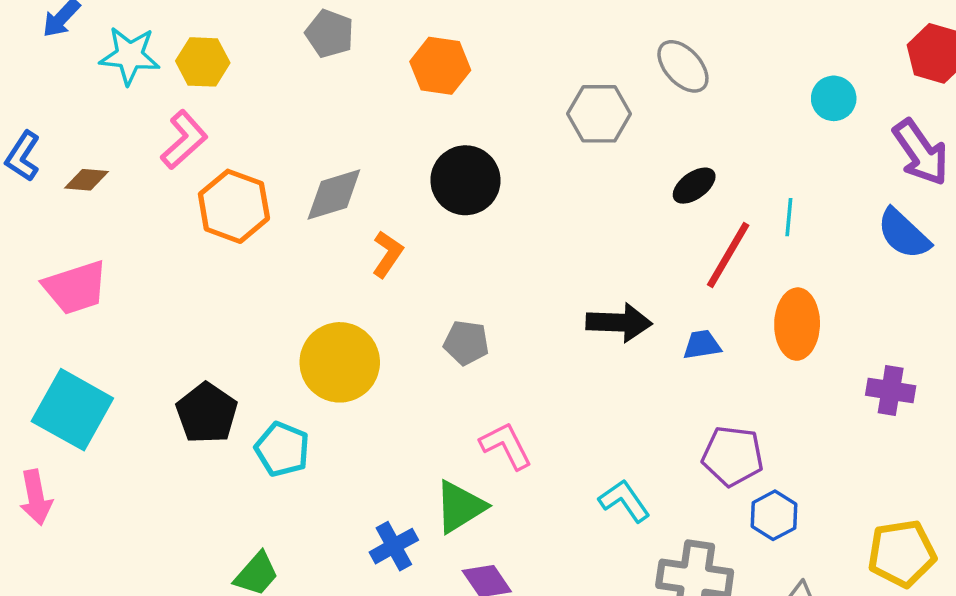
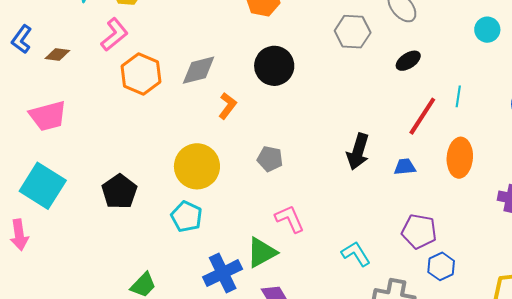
black ellipse: (694, 186) -> (408, 61), moved
black arrow: (619, 322) -> (358, 152), turned 102
cyan pentagon: (282, 449) -> (186, 217), moved
blue cross: (394, 546) -> (223, 273), size x1.4

